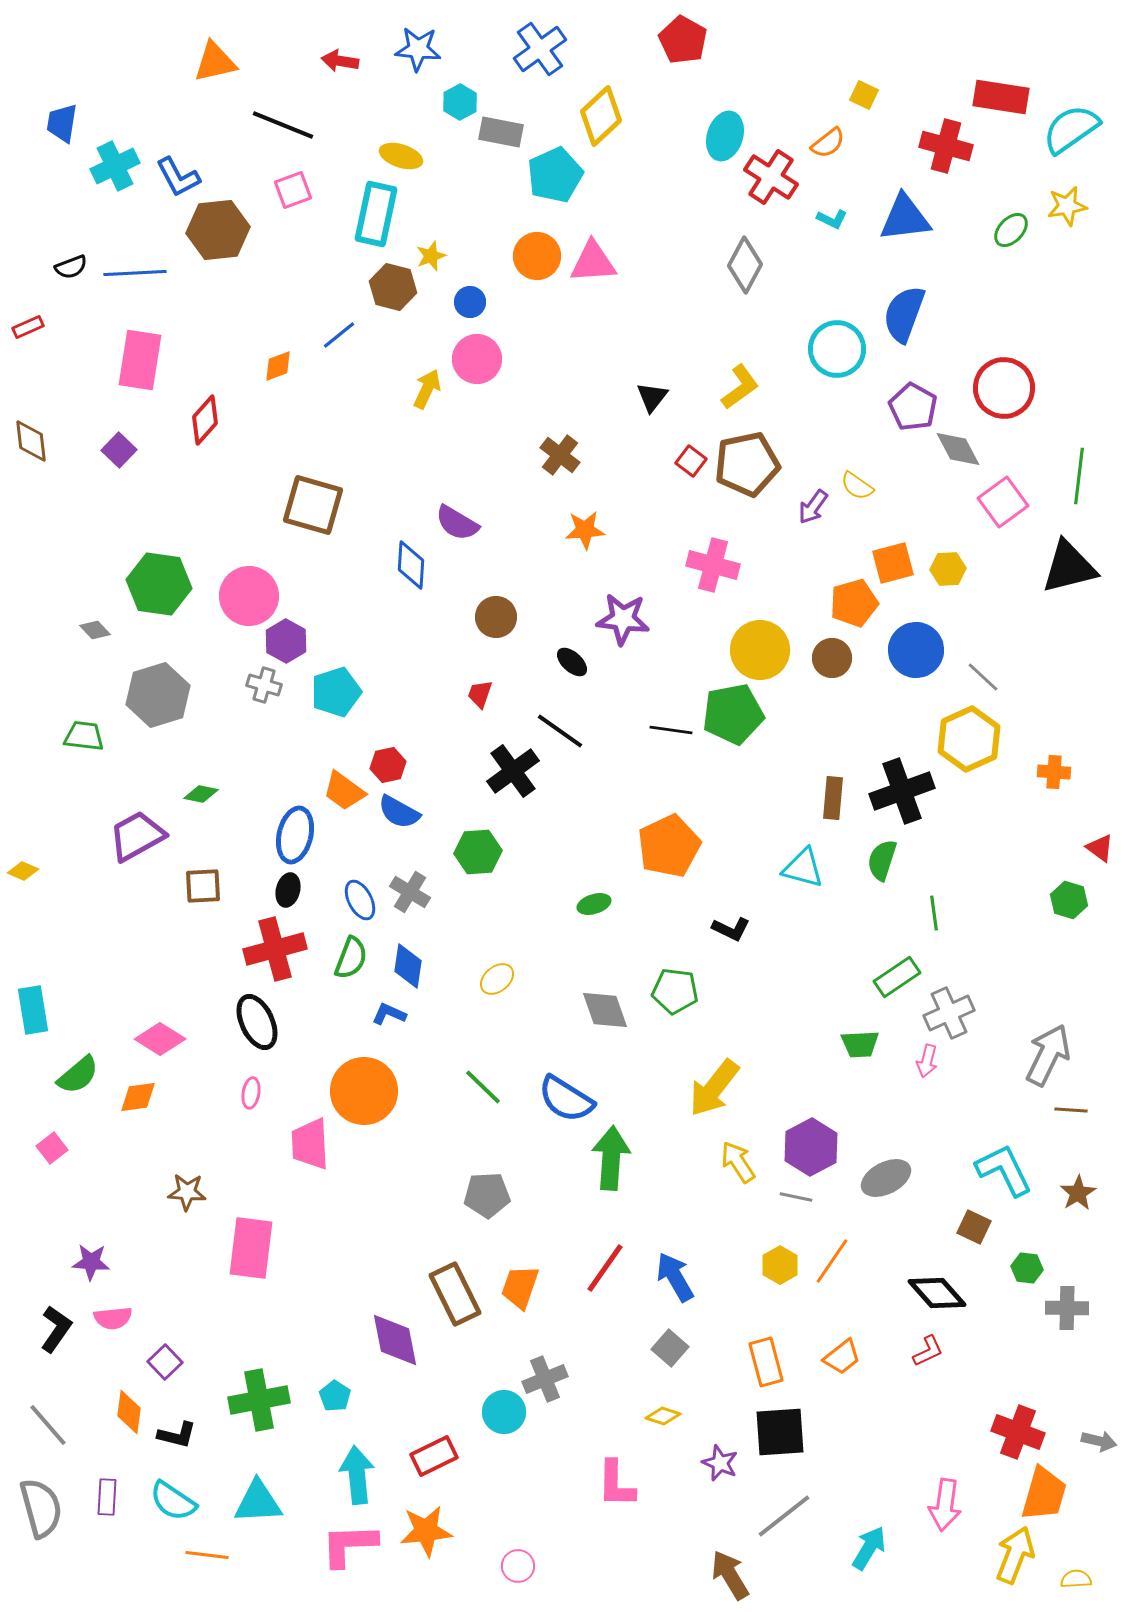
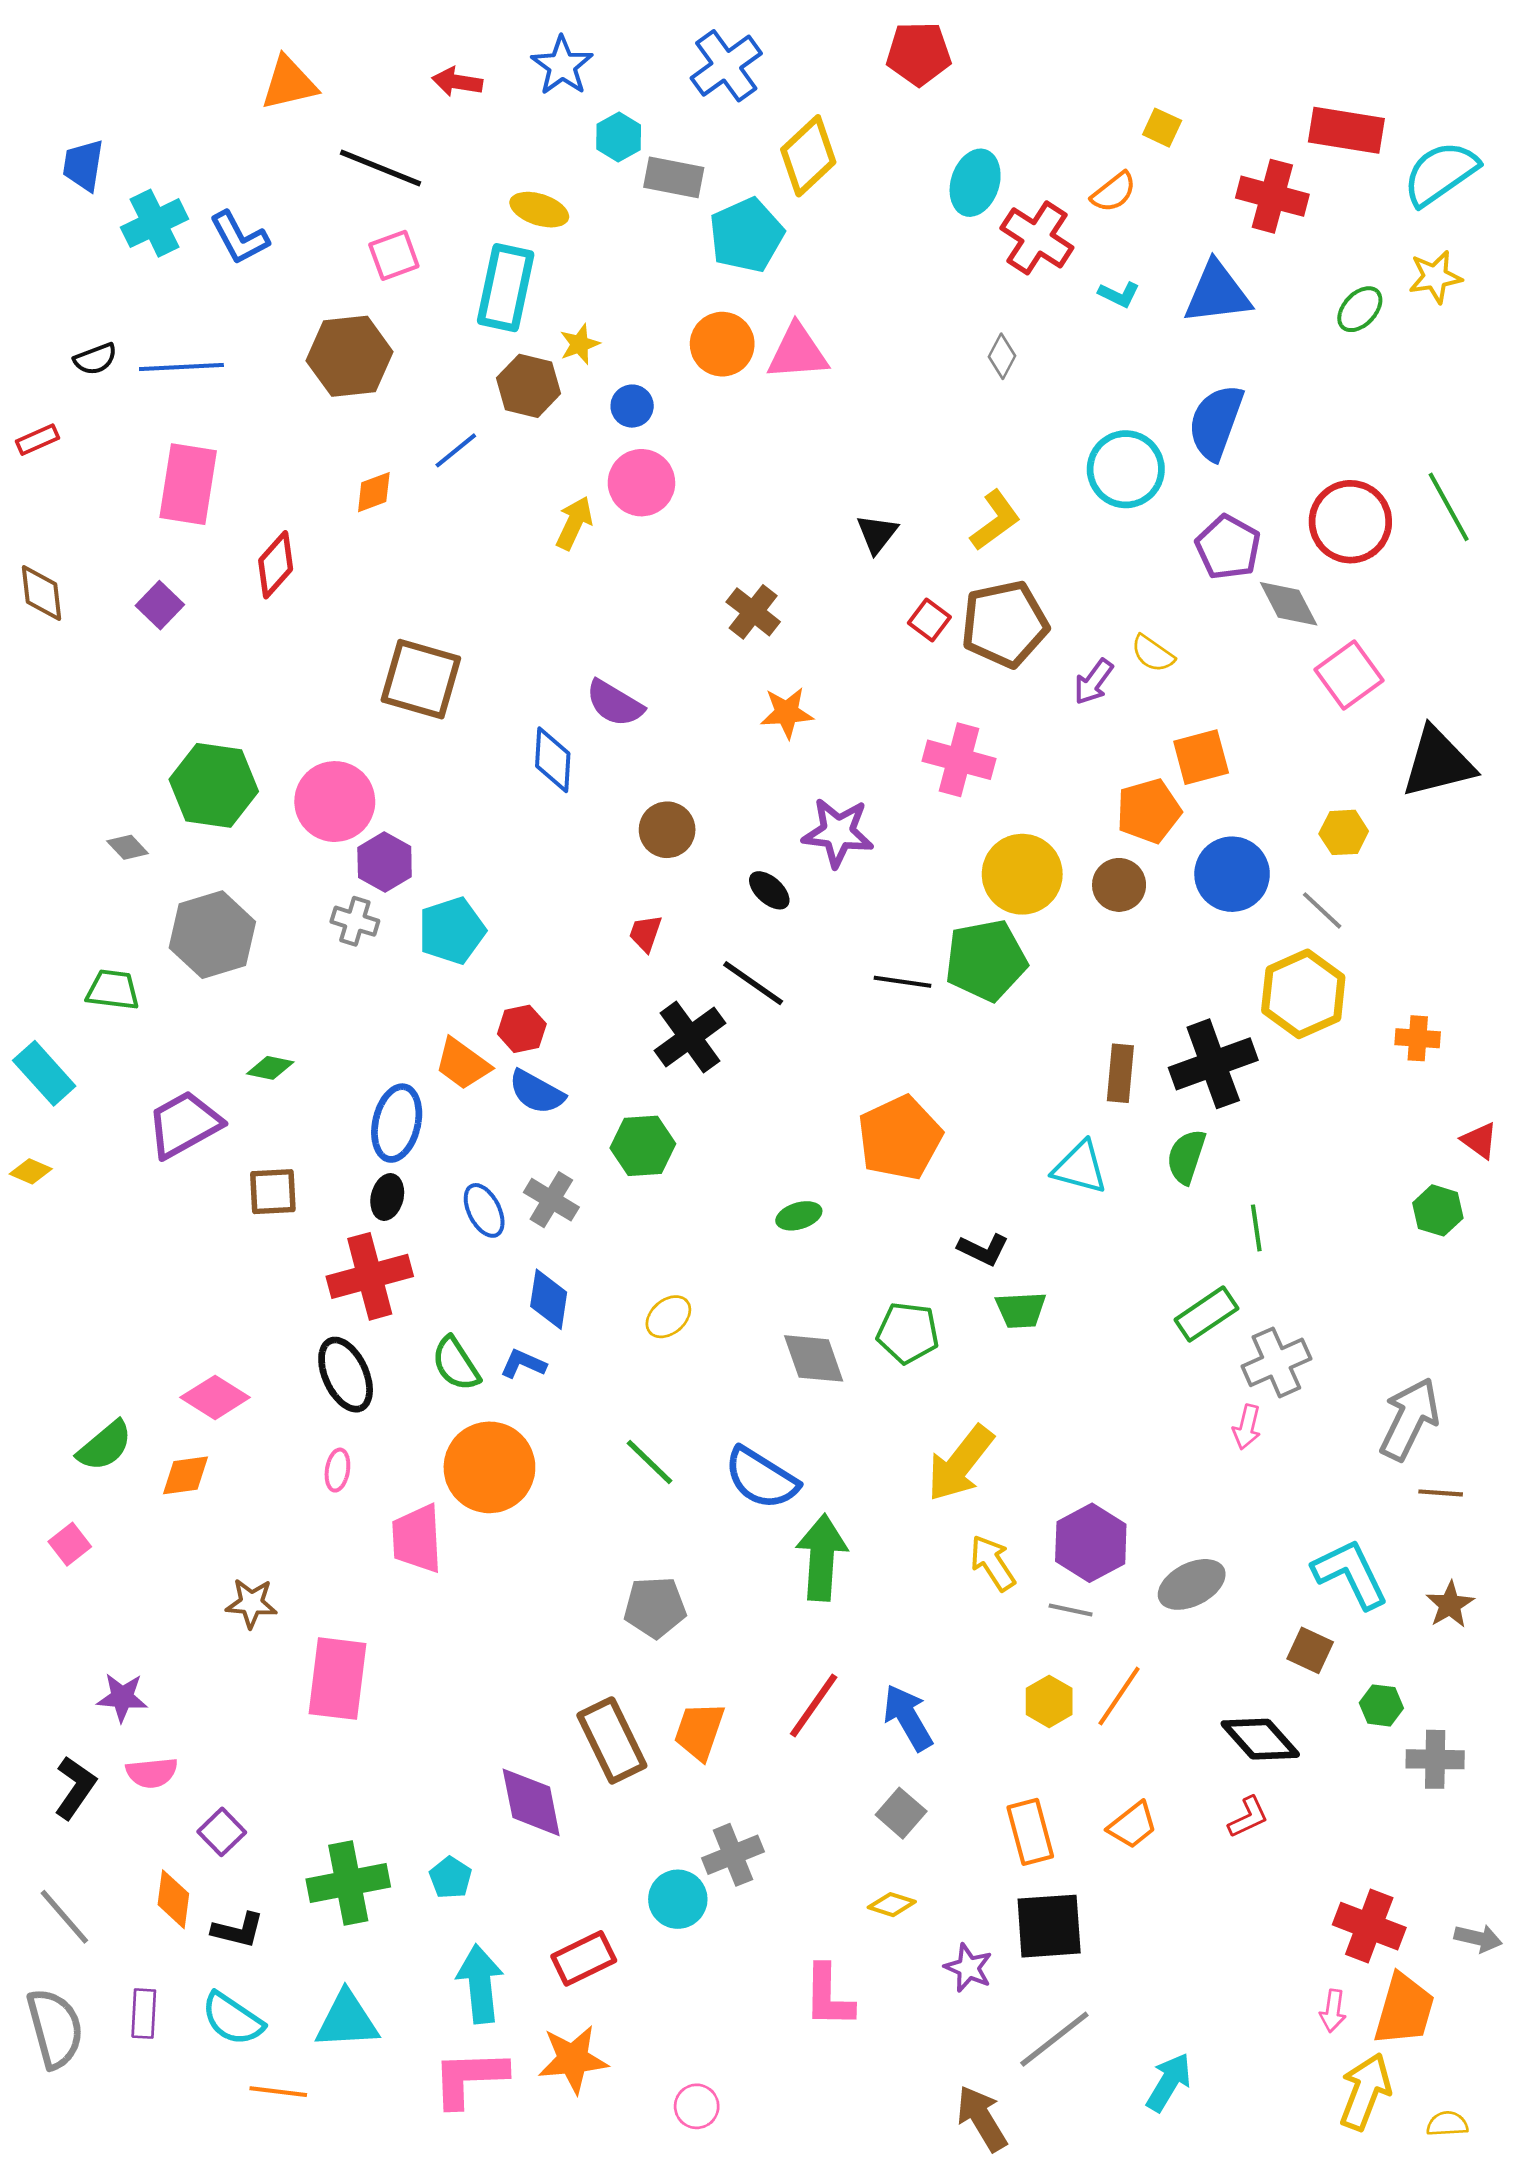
red pentagon: (683, 40) -> (919, 54), turned -30
blue star: (418, 49) -> (562, 66), turned 30
brown hexagon: (218, 230) -> (350, 356), moved
gray diamond: (745, 265) -> (1002, 356), size x0.6
green line: (1079, 476) -> (1449, 507), moved, turned -36
yellow hexagon: (948, 569) -> (1344, 832), moved
green semicircle: (351, 958) -> (456, 1364), moved, turned 126
cyan rectangle: (33, 1010) -> (44, 1073), moved, turned -33
green trapezoid: (860, 1044) -> (1021, 1310), moved
pink arrow: (945, 1505) -> (1333, 2011), moved, size x0.6

